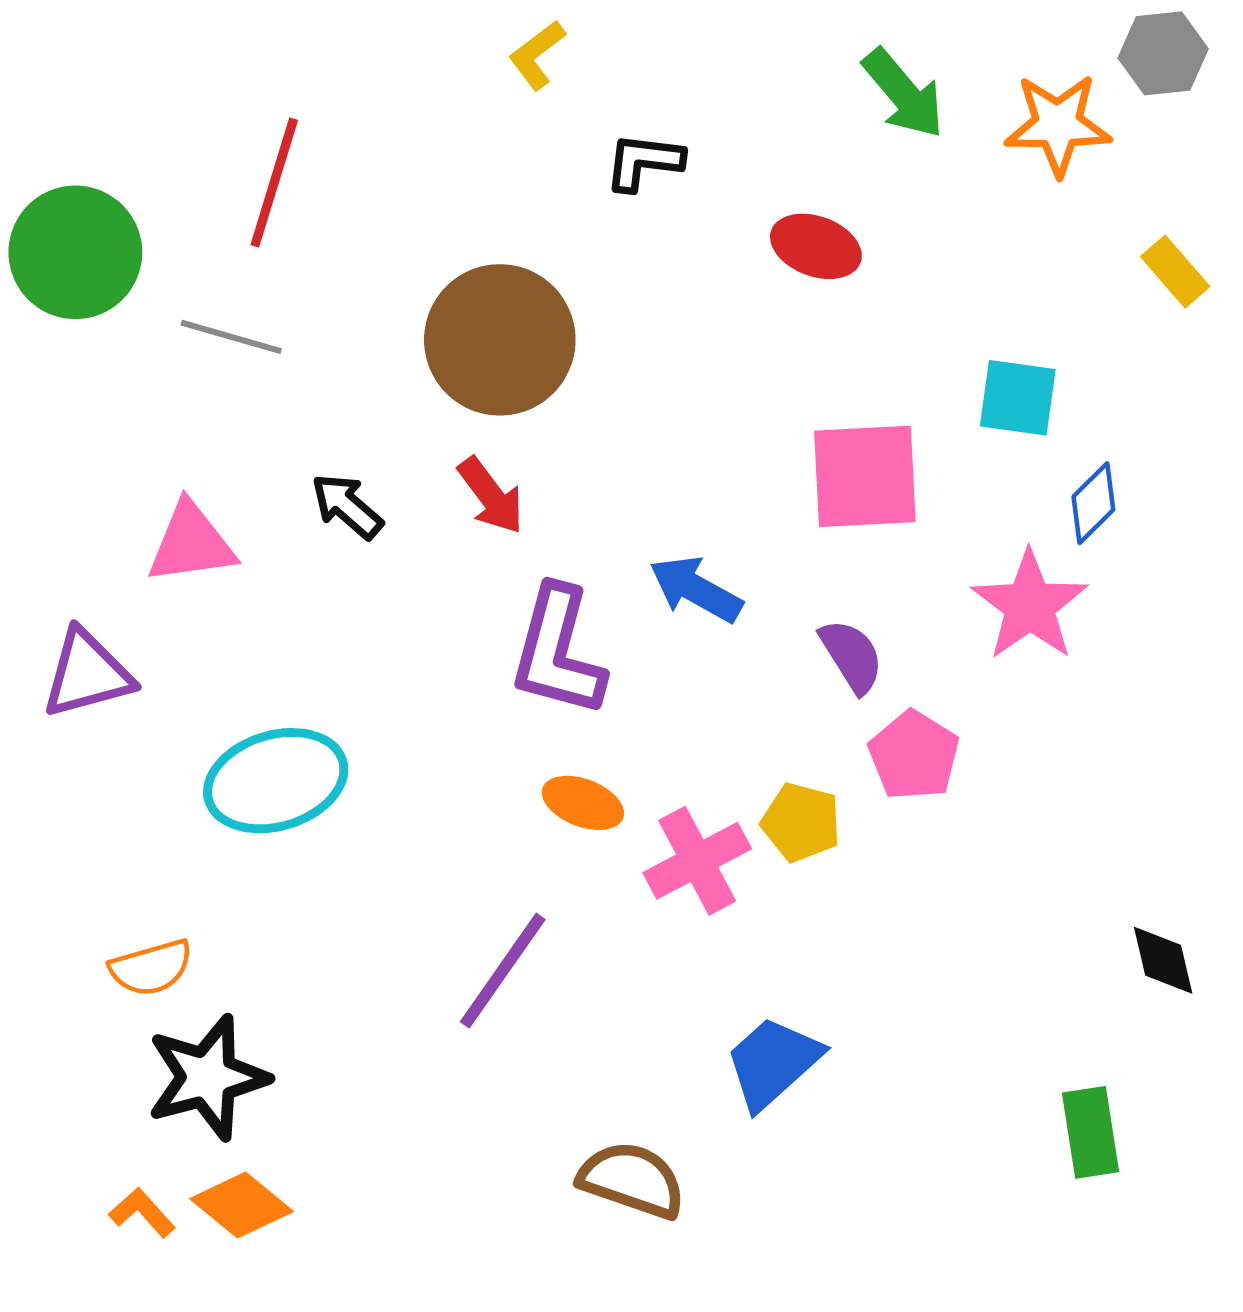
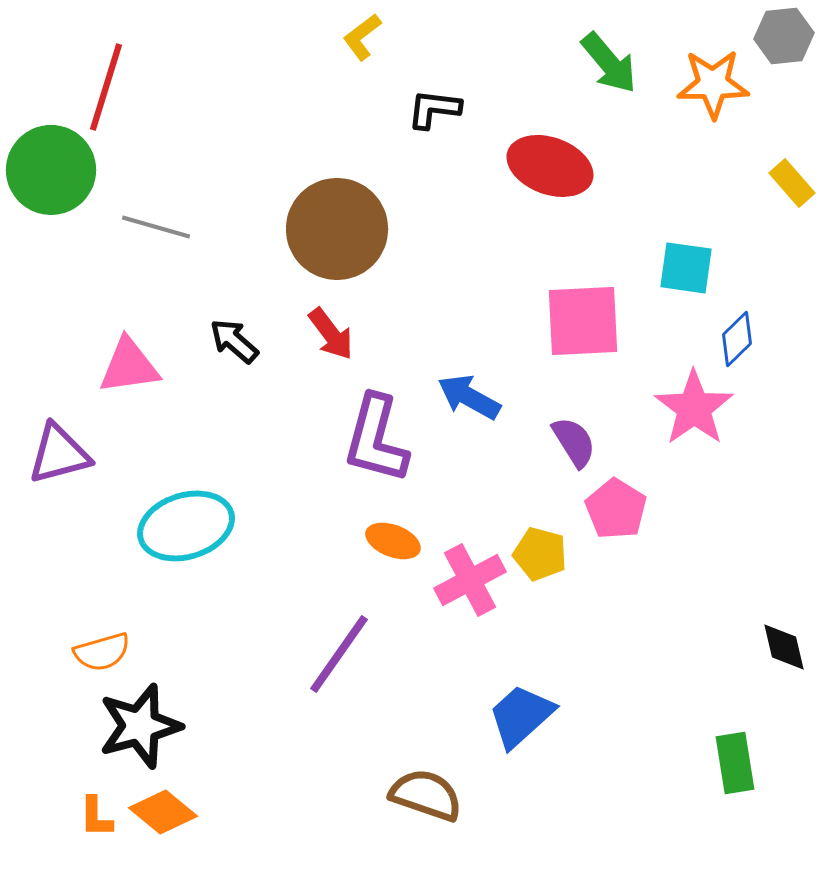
red line: (274, 183) -> (106, 87), moved
red ellipse: (816, 246) -> (550, 166), size x1.4
orange L-shape: (142, 1213) -> (96, 817), turned -138

